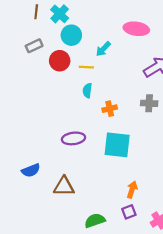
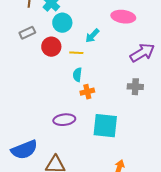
orange cross: (110, 109) -> (87, 92), moved
blue semicircle: (31, 170) -> (24, 150), size x1.5

